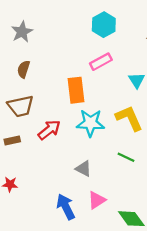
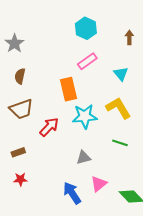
brown rectangle: (12, 140) -> (18, 152), moved
gray triangle: (83, 169) -> (84, 158), turned -35

